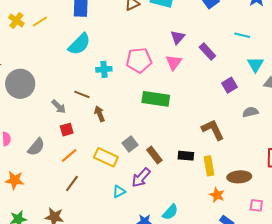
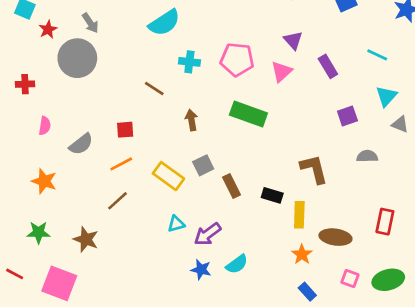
purple triangle: (178, 37) -> (293, 40), turned -35
gray arrow: (59, 107) -> (90, 23), moved
brown arrow: (99, 114) -> (191, 120), moved
purple arrow: (141, 178) -> (207, 234), moved

